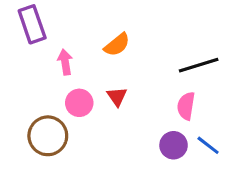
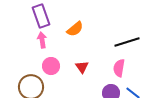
purple rectangle: (32, 24) -> (41, 16), moved
red triangle: (117, 97) -> (82, 67), moved

